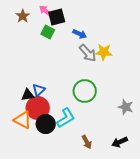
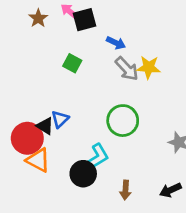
green square: (48, 32) -> (72, 63), moved
black triangle: (28, 95) -> (45, 126), turned 40
red circle: (38, 108) -> (27, 138), moved
black circle: (46, 124) -> (83, 174), moved
brown arrow: (87, 142) -> (125, 190), turned 32

